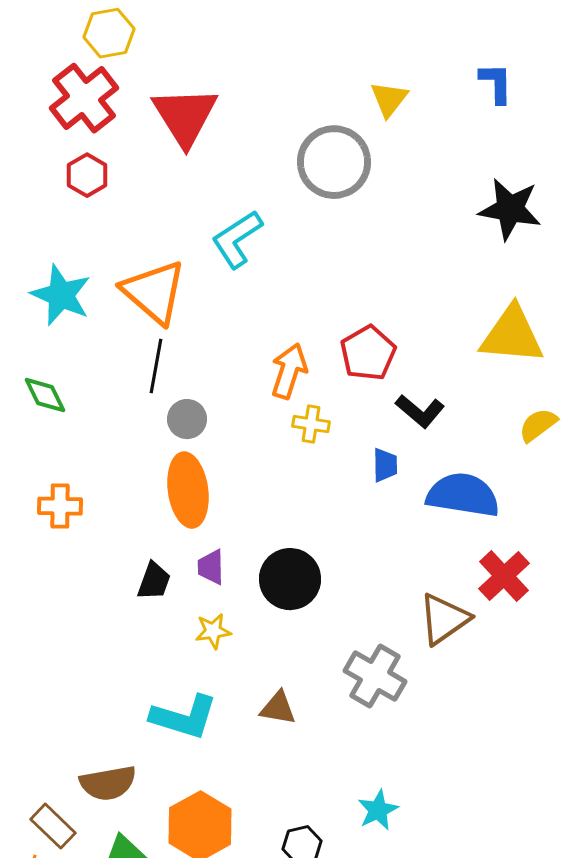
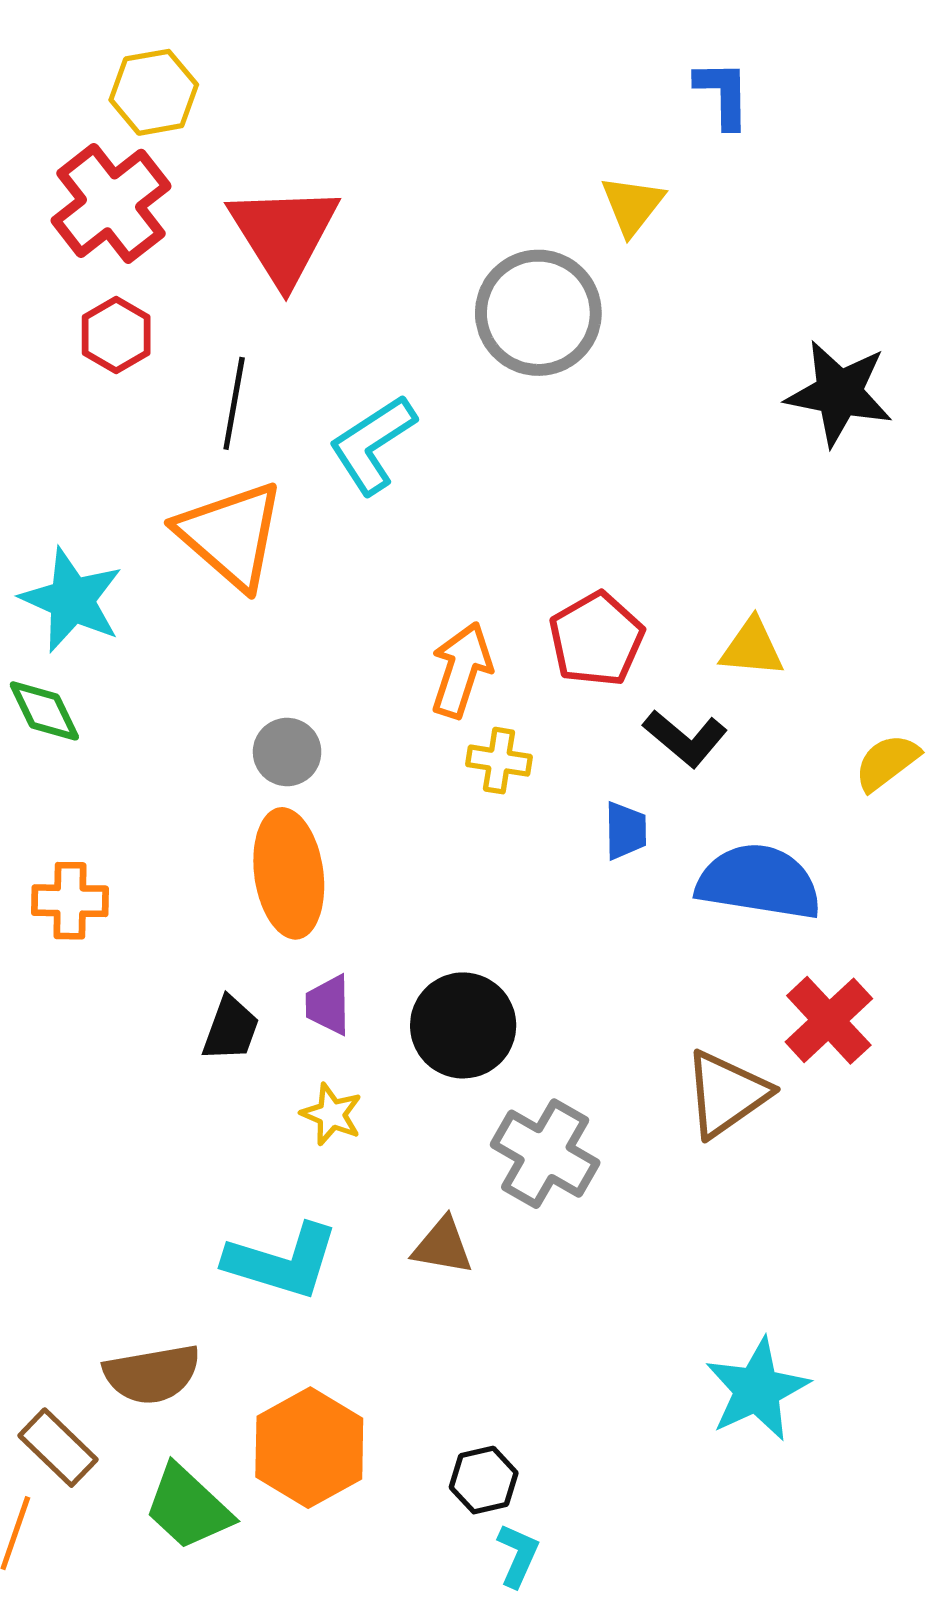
blue L-shape: (496, 83) -> (723, 94), moved
cyan star: (61, 295) -> (72, 600), moved
yellow triangle: (512, 335) -> (752, 648), moved, size x0.6
black line: (156, 366) -> (234, 403), moved
yellow star: (213, 631) -> (332, 1114), turned 30
gray cross: (375, 676) -> (545, 1154), moved
cyan star: (378, 810) -> (757, 1390), moved, size x1.5

